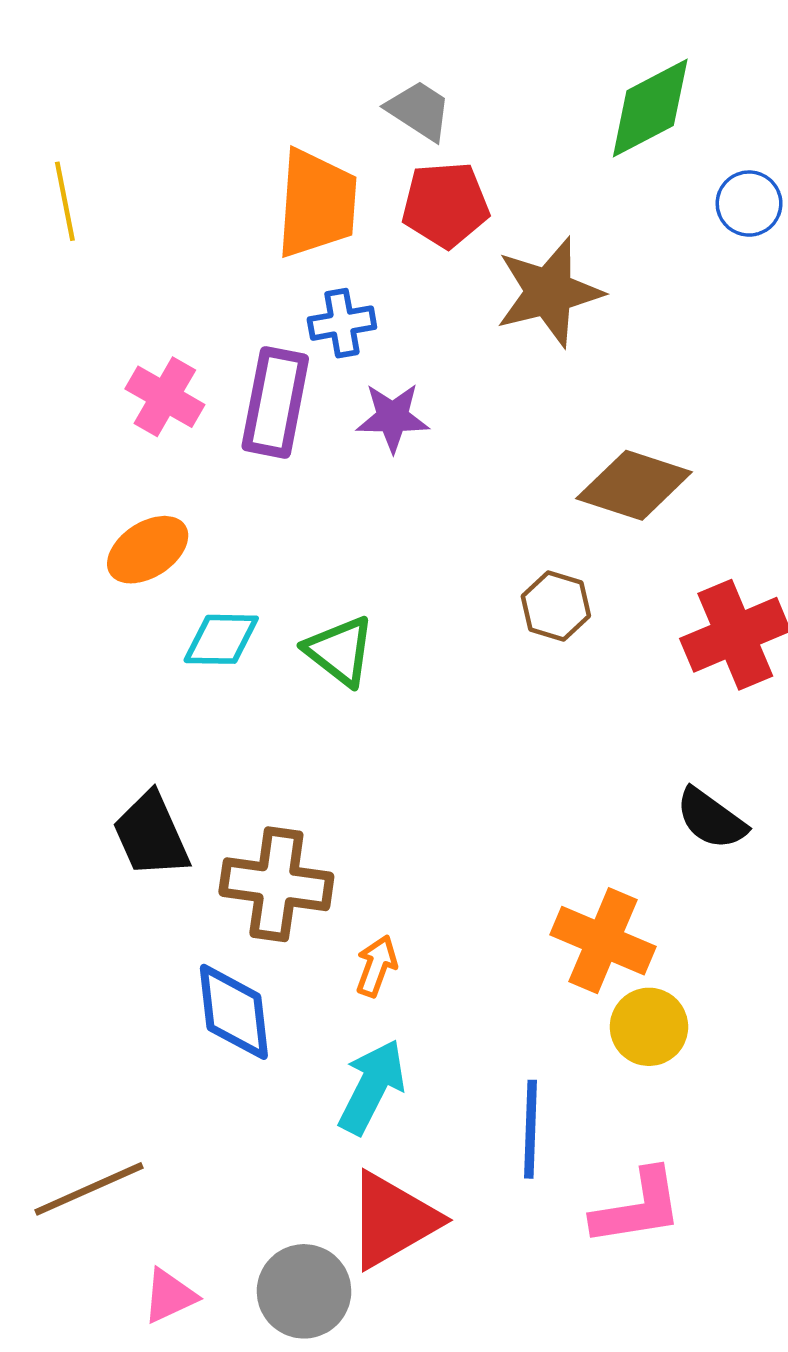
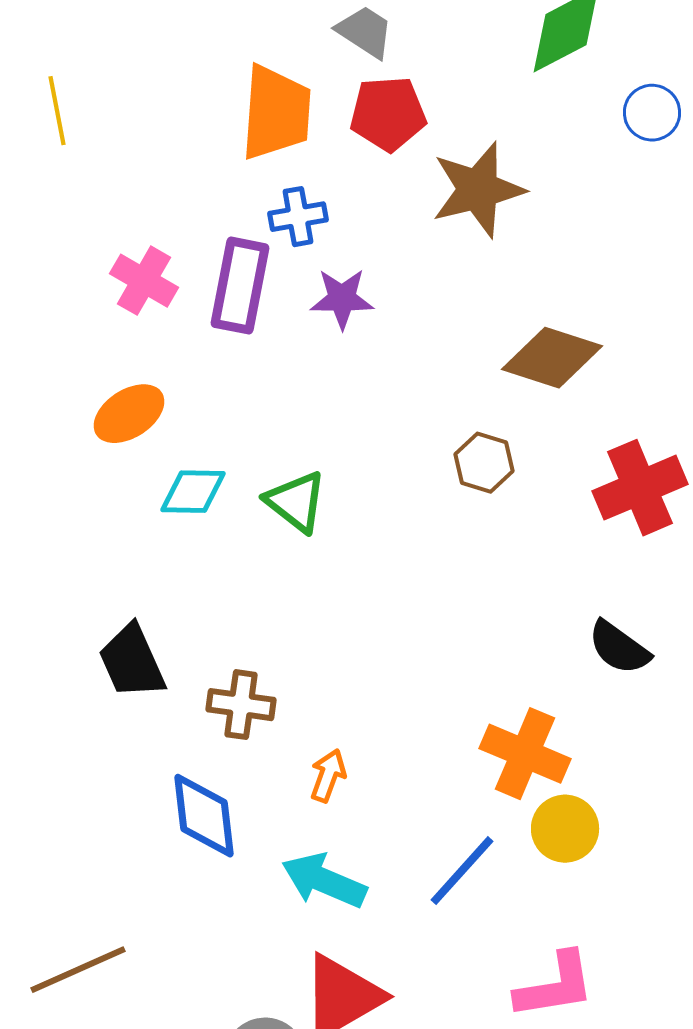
brown cross: (276, 884) -> (241, 705), size x0.7
cyan arrow: (372, 1087) -> (324, 881), turned -94
blue line: (531, 1129) -> (462, 871), moved, turned 40

